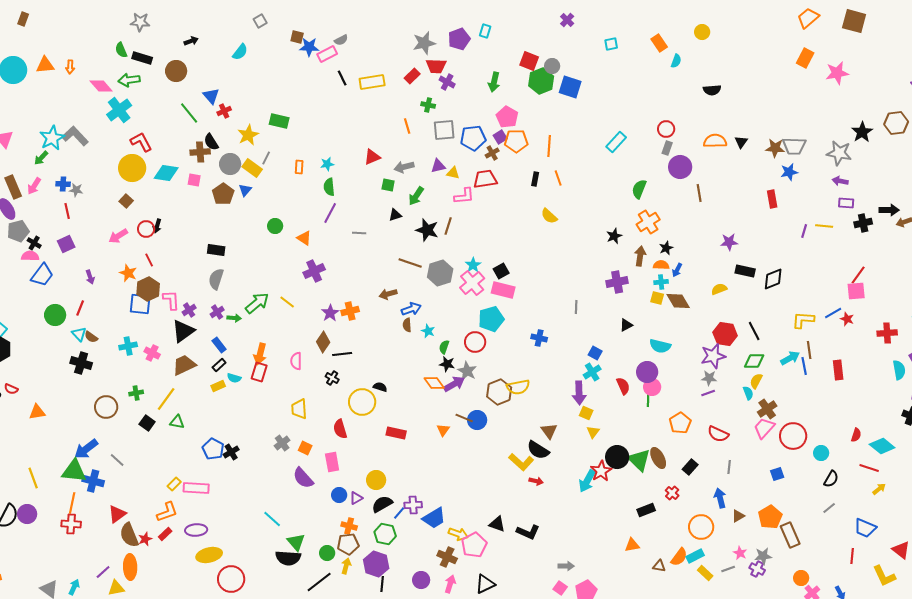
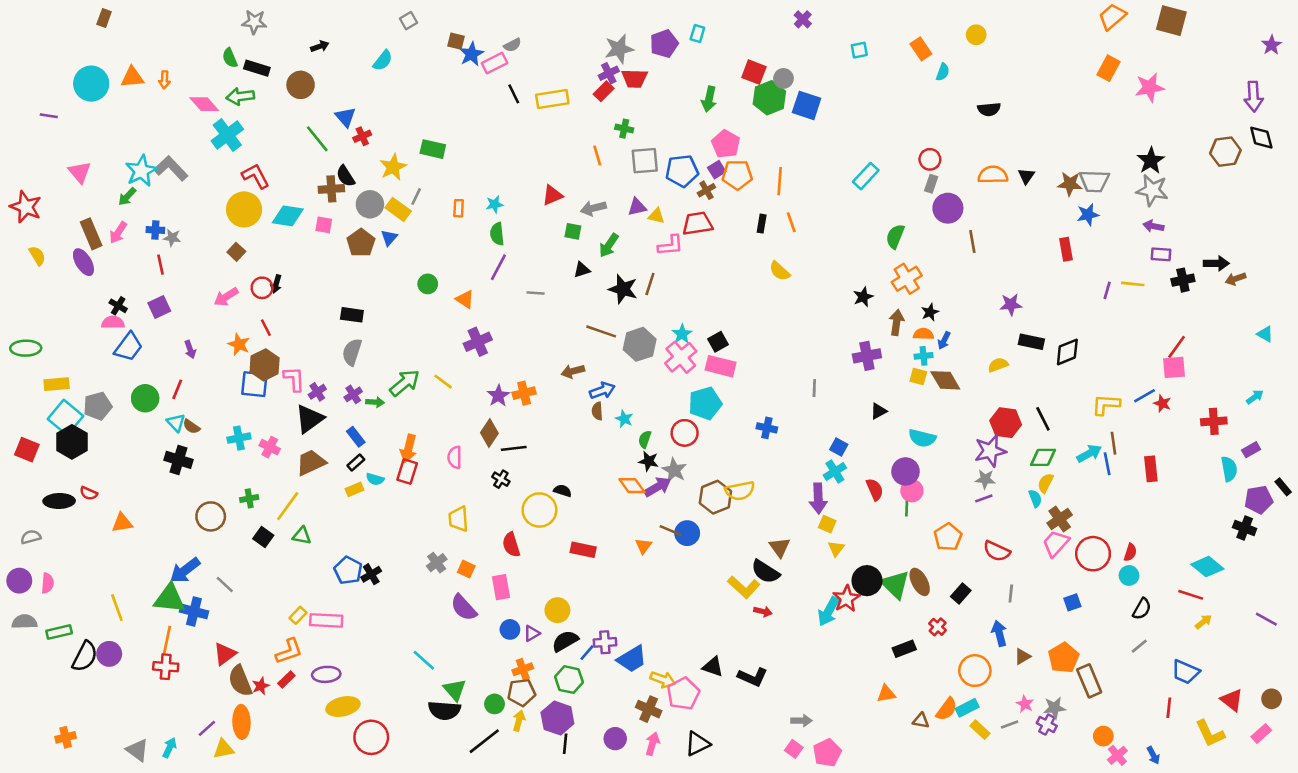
blue star: (309, 47) -> (471, 54), turned -30
purple cross: (447, 82) -> (609, 73), moved, turned 35
black star: (862, 132) -> (1151, 161), moved
gray pentagon: (18, 231) -> (98, 406), moved
red semicircle: (856, 435) -> (1130, 552), moved
orange cross: (349, 526) -> (523, 669), turned -35

